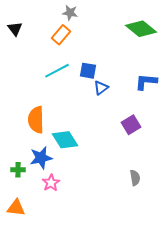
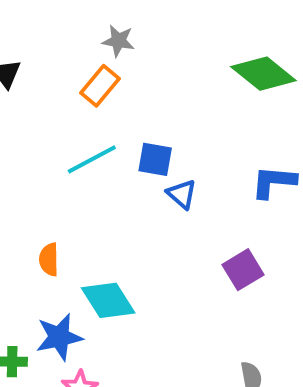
blue triangle: (101, 88) -> (182, 194), turned -42
orange semicircle: (36, 120) -> (49, 259), size x0.6

